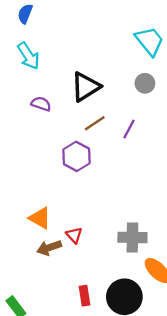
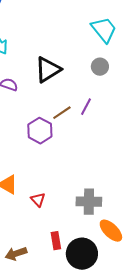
brown line: (95, 123) -> (62, 113), moved
brown arrow: (49, 248) -> (16, 254), moved
red rectangle: (84, 296) -> (56, 241), moved

